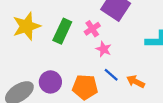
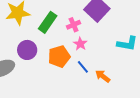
purple circle: (50, 82) -> (27, 50), moved
orange pentagon: (85, 87) -> (59, 56), moved, turned -30

